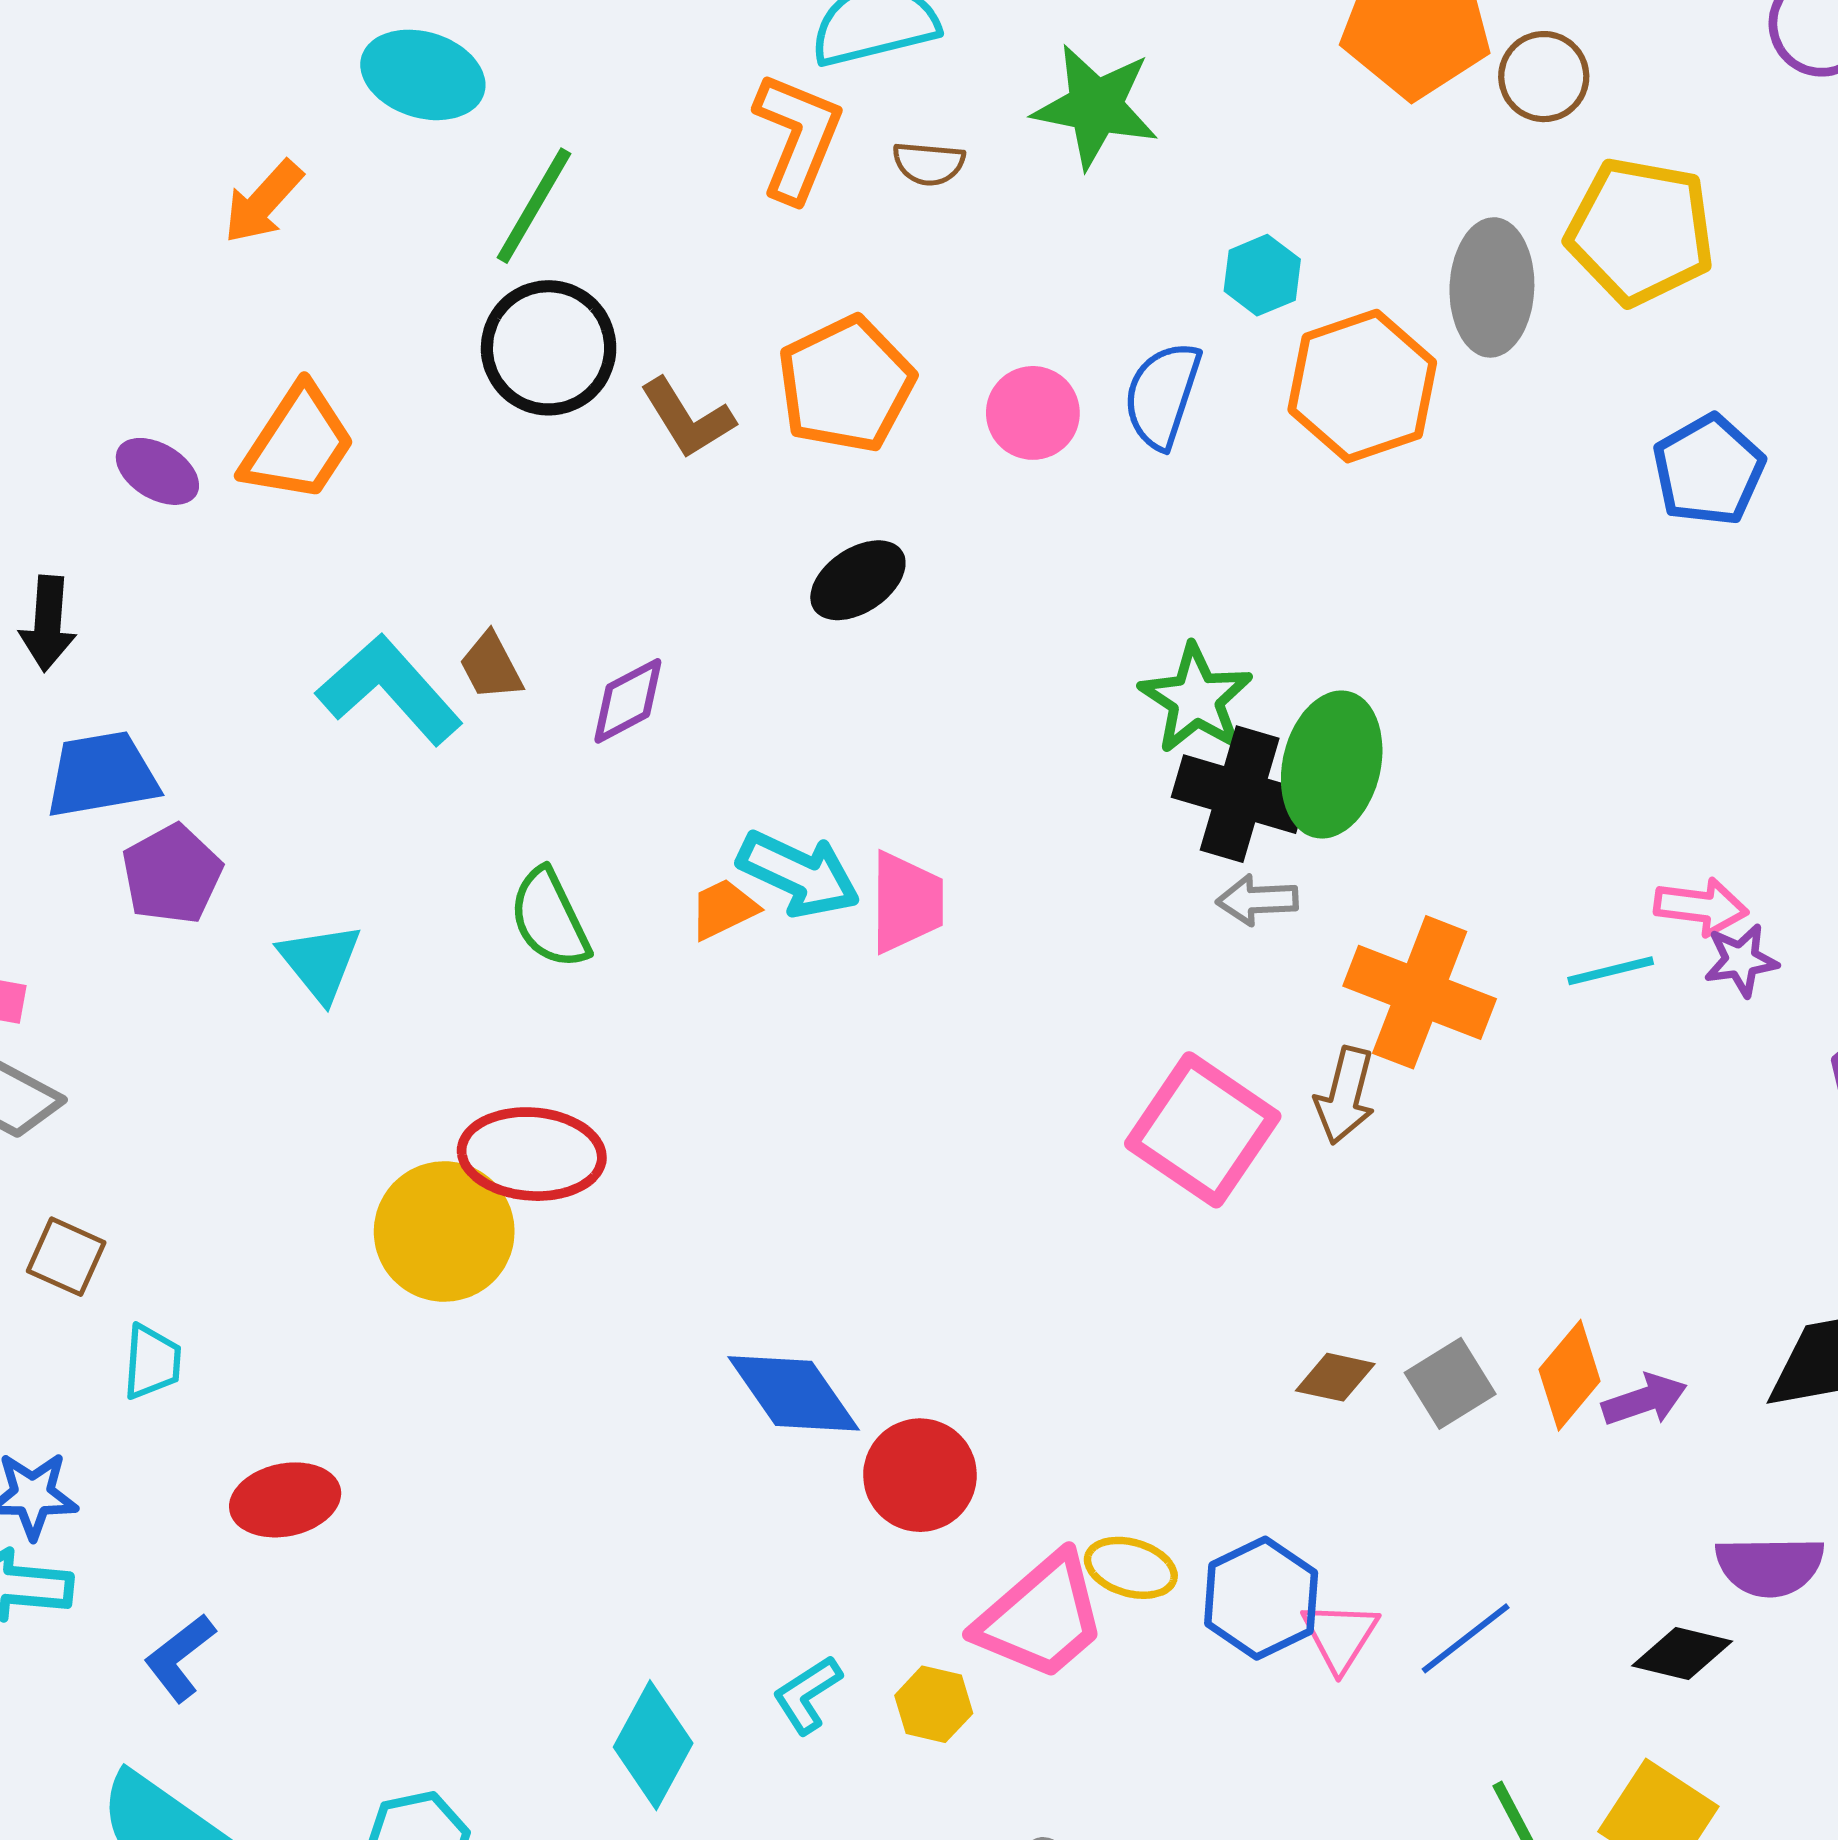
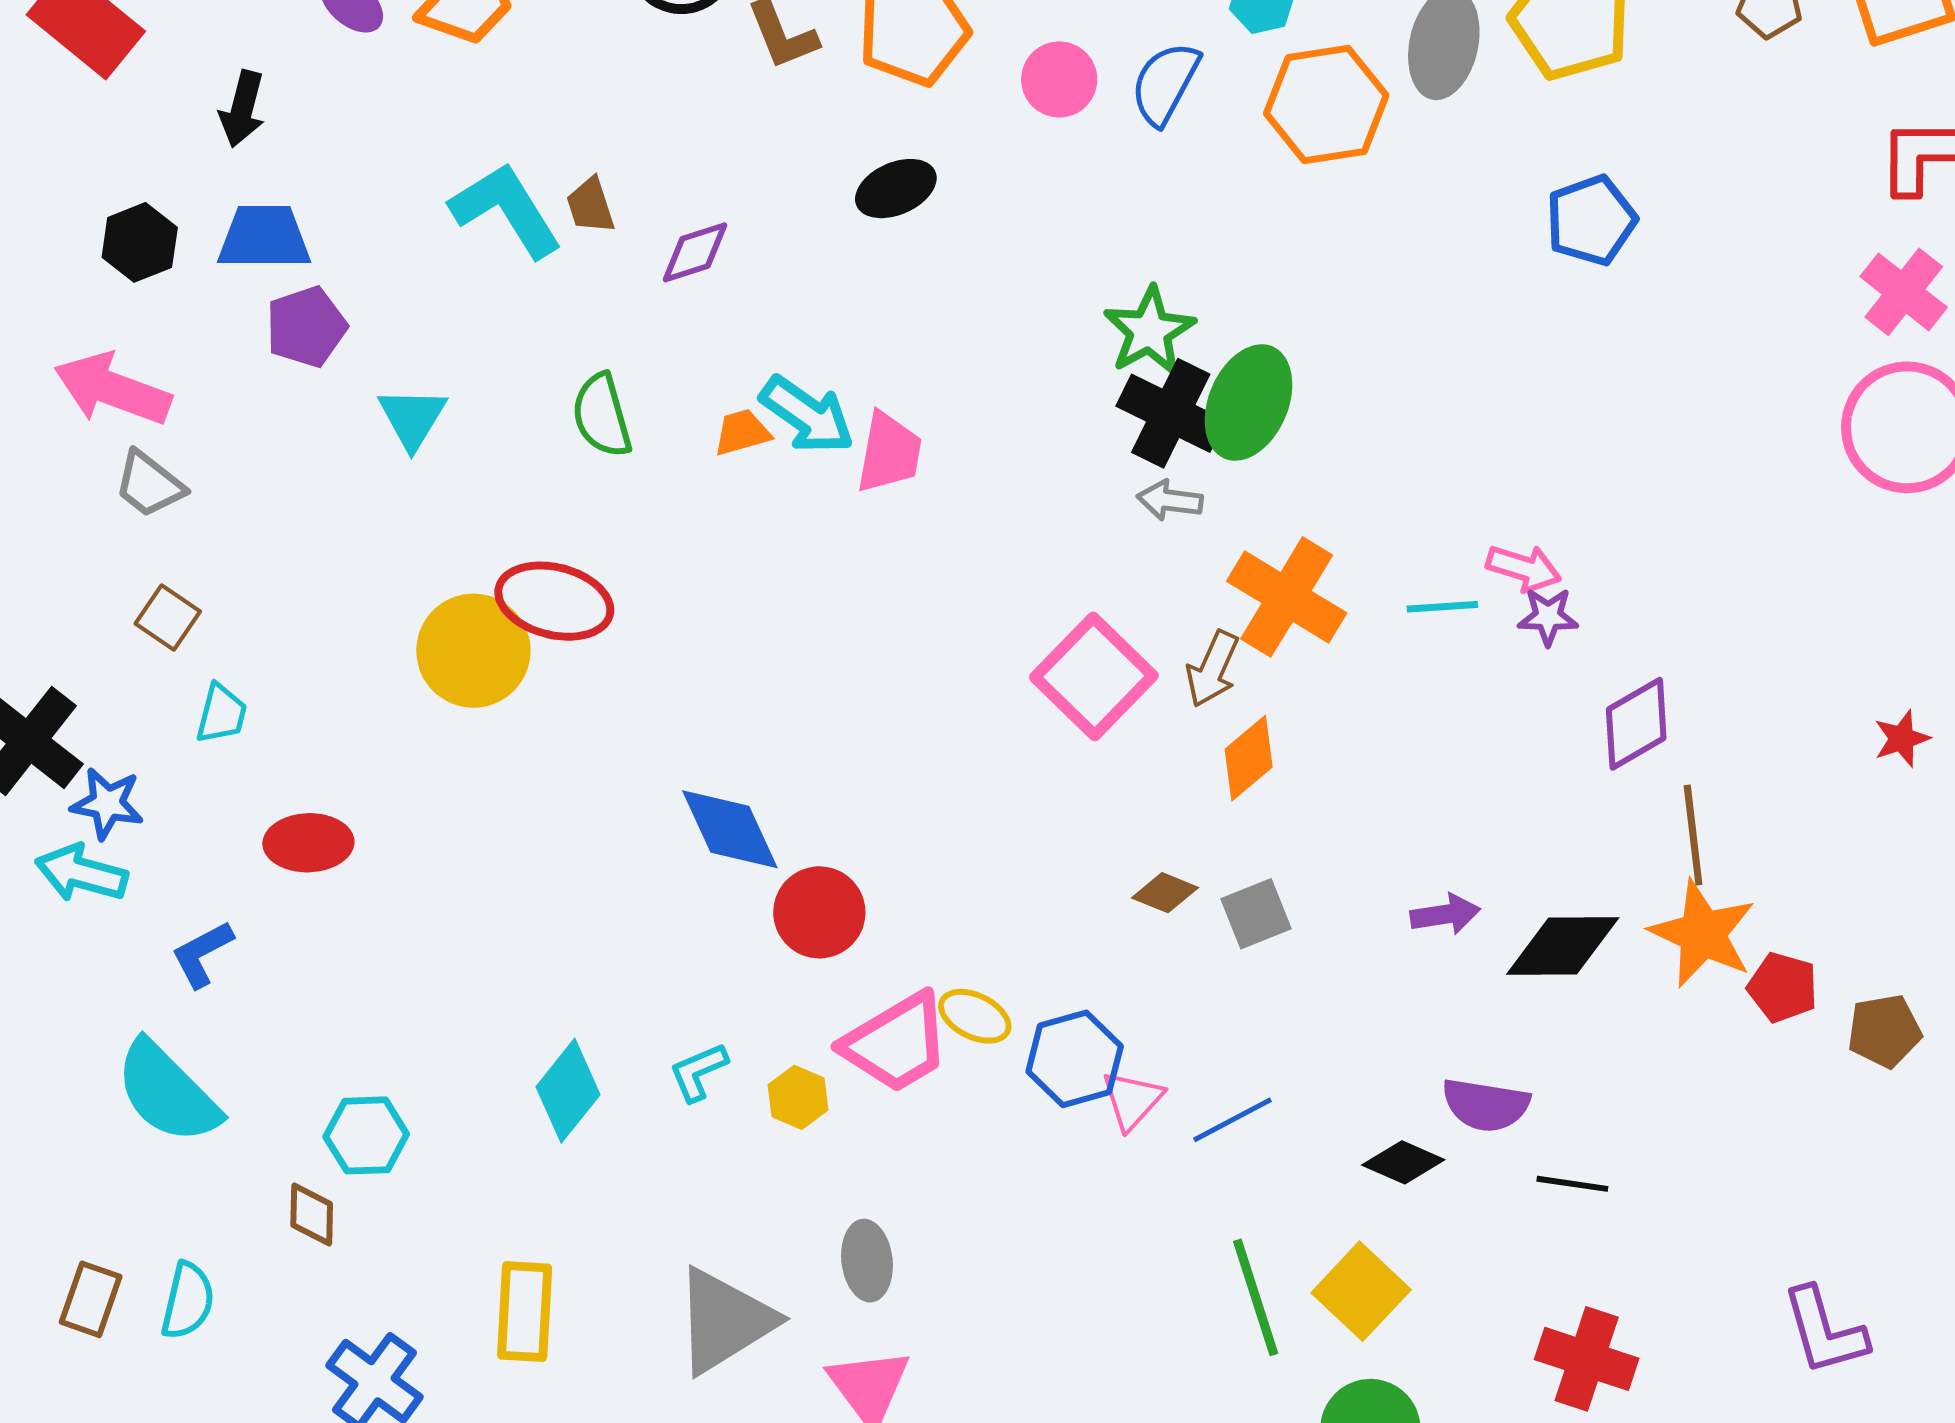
orange diamond: (1570, 1375) -> (1249, 758), moved
purple arrow: (1644, 1400) -> (1445, 914), moved

